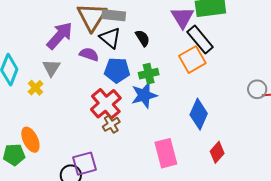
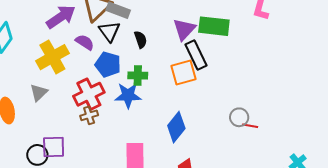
gray triangle: (51, 68) -> (39, 93), moved
yellow cross: (36, 88) -> (52, 57), moved, size x2.0

